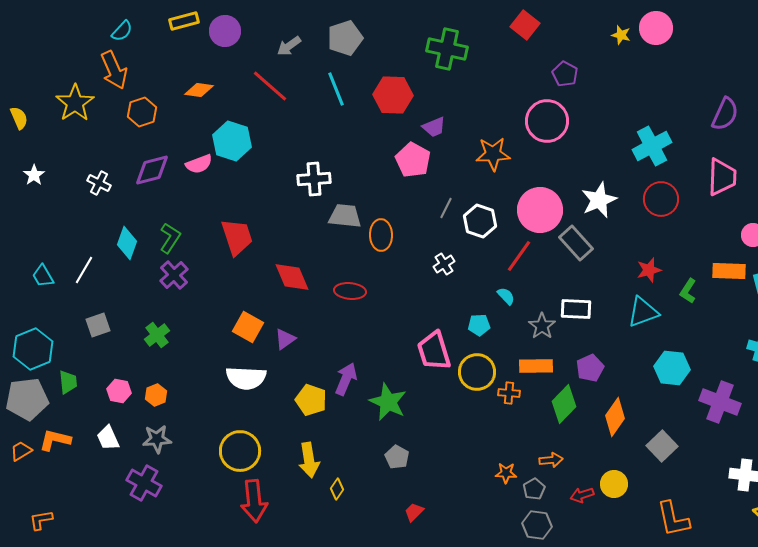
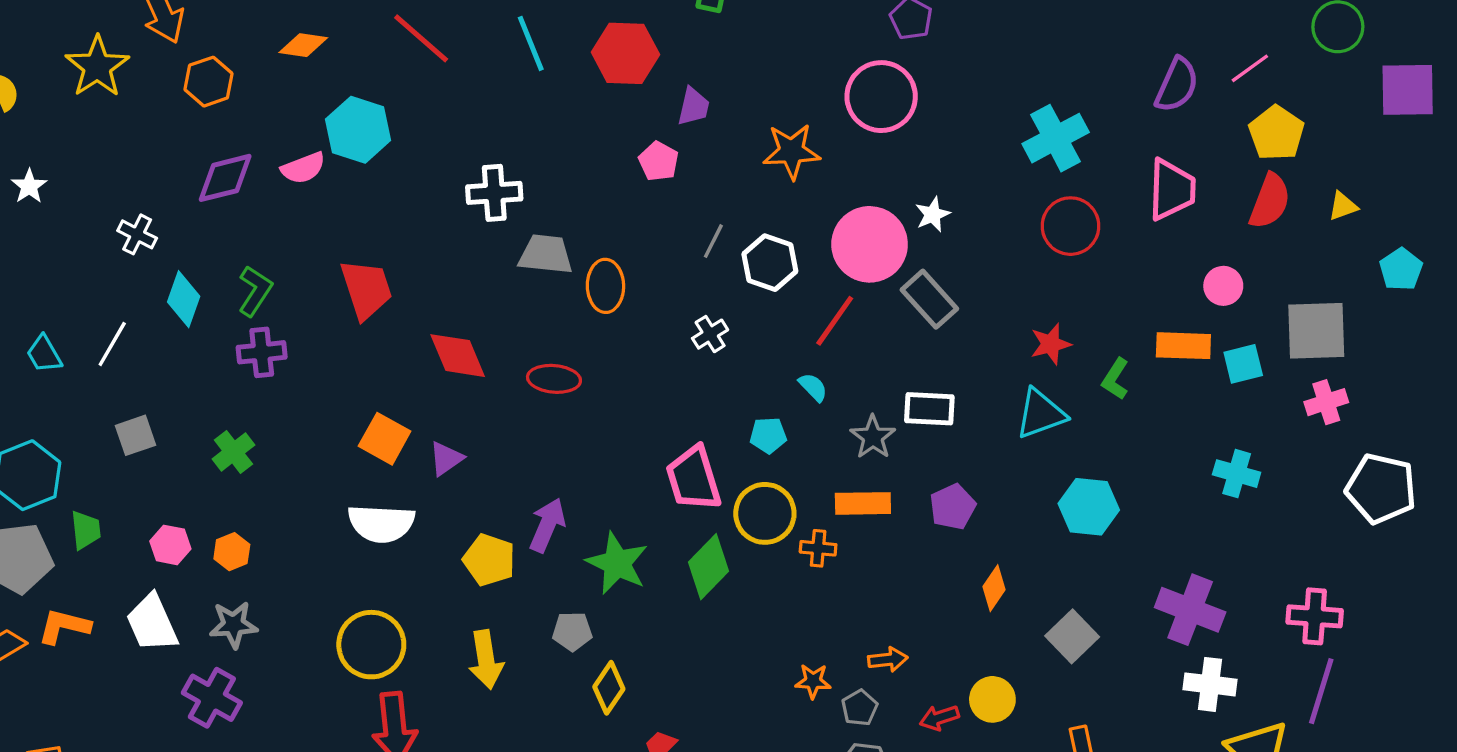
purple trapezoid: (434, 127) -> (693, 107), turned -55
pink pentagon: (413, 160) -> (659, 161), size x0.7
white cross: (99, 183) -> (137, 234), moved
white star: (599, 200) -> (933, 214), moved, size x0.6
purple cross: (174, 275) -> (262, 352), turned 36
purple cross: (720, 402) -> (1190, 610), moved
green diamond: (564, 404) -> (708, 567), moved
orange diamond: (615, 417) -> (994, 588), size x0.7
white trapezoid: (108, 438) -> (152, 623), size x1.4
gray pentagon: (397, 457) -> (572, 631), moved, turned -30
yellow diamond: (337, 489) -> (609, 688), moved, size x1.4

